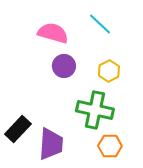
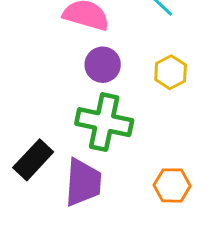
green cross: (95, 110) -> (104, 122), moved

